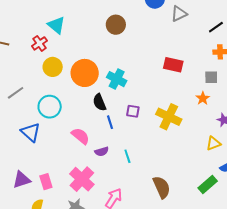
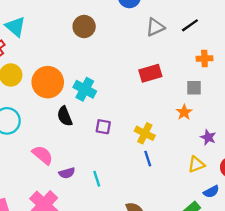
gray triangle: (179, 14) -> (155, 27), moved
black line: (216, 27) -> (190, 25), moved
red rectangle: (173, 65) -> (150, 73), turned -30
yellow cross: (169, 117) -> (145, 133), size x0.7
blue line: (110, 122) -> (148, 159), moved

